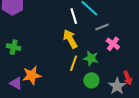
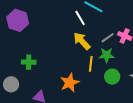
gray line: (102, 27) -> (108, 38), moved
orange star: (32, 75) -> (70, 83), moved

